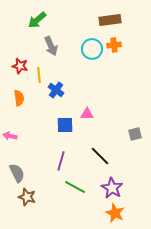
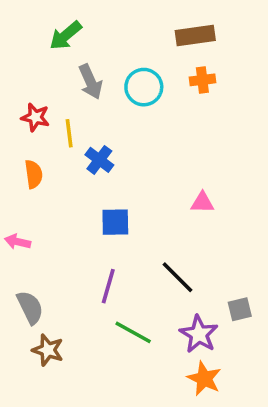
cyan circle: (92, 49) -> (144, 87), moved
pink triangle: (87, 114) -> (202, 203), moved
gray square: (135, 134) -> (240, 309), moved

